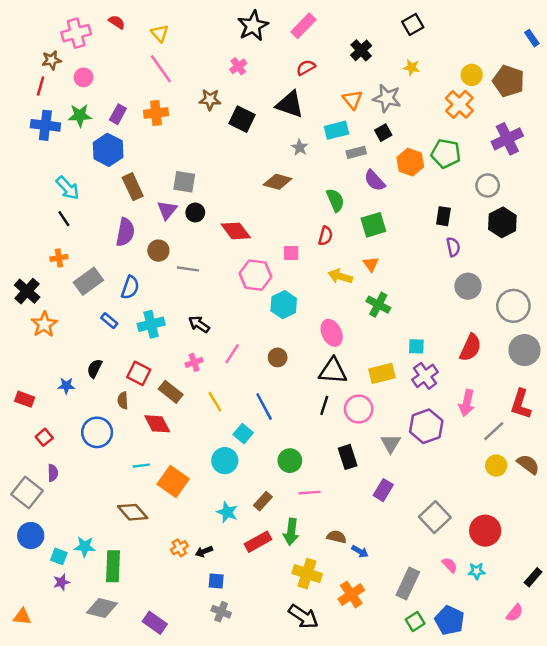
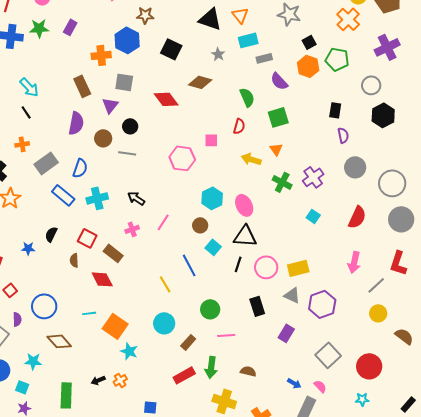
orange triangle: (353, 99) -> (240, 15), moved
orange cross: (156, 113) -> (101, 55), moved
black square: (242, 119) -> (171, 49), moved
black square: (383, 133) -> (309, 42), moved
blue hexagon: (108, 150) -> (127, 40), moved
black circle: (195, 212) -> (130, 126), moved
red diamond: (236, 231) -> (166, 99), moved
cyan hexagon: (284, 305) -> (212, 198), moved
blue rectangle: (109, 321) -> (63, 195), size x1.6
cyan square: (416, 346) -> (313, 216), turned 32
yellow rectangle: (382, 373) -> (298, 268), moved
purple cross: (425, 376) -> (313, 177), moved
yellow line: (215, 402) -> (165, 284), moved
purple hexagon: (426, 426) -> (322, 304), moved
blue circle: (97, 432) -> (44, 306), moved
cyan square: (243, 434) -> (213, 247), moved
gray triangle: (391, 443) -> (292, 295), turned -36
cyan circle: (225, 461) -> (164, 323), moved
brown semicircle: (528, 464) -> (404, 336), moved
brown diamond: (133, 512) -> (59, 341), moved
cyan star: (227, 512) -> (129, 351), moved
cyan star: (85, 547) -> (33, 361), moved
black arrow: (204, 552) -> (98, 380), moved
blue arrow: (360, 552) -> (294, 383), moved
pink semicircle: (450, 565) -> (320, 386), moved

